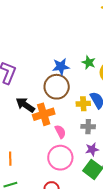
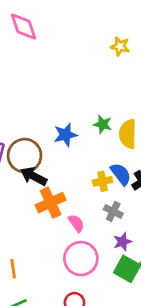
brown circle: (57, 87) -> (25, 156), moved
black arrow: (25, 105) -> (34, 176), moved
gray cross: (88, 127) -> (113, 211), turned 32

